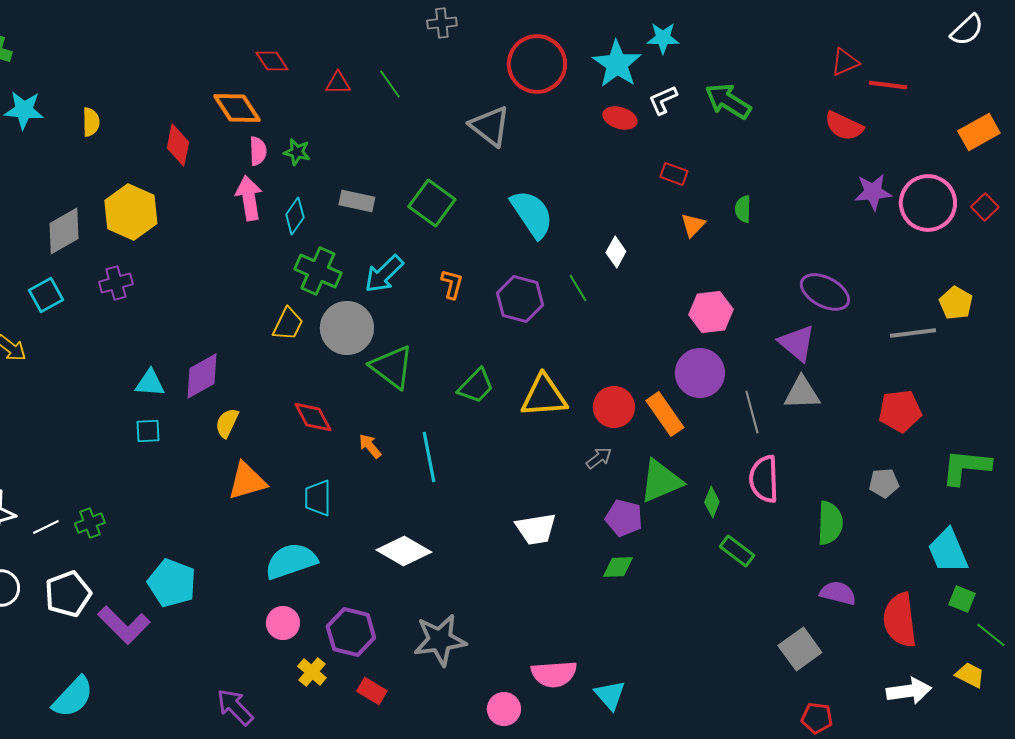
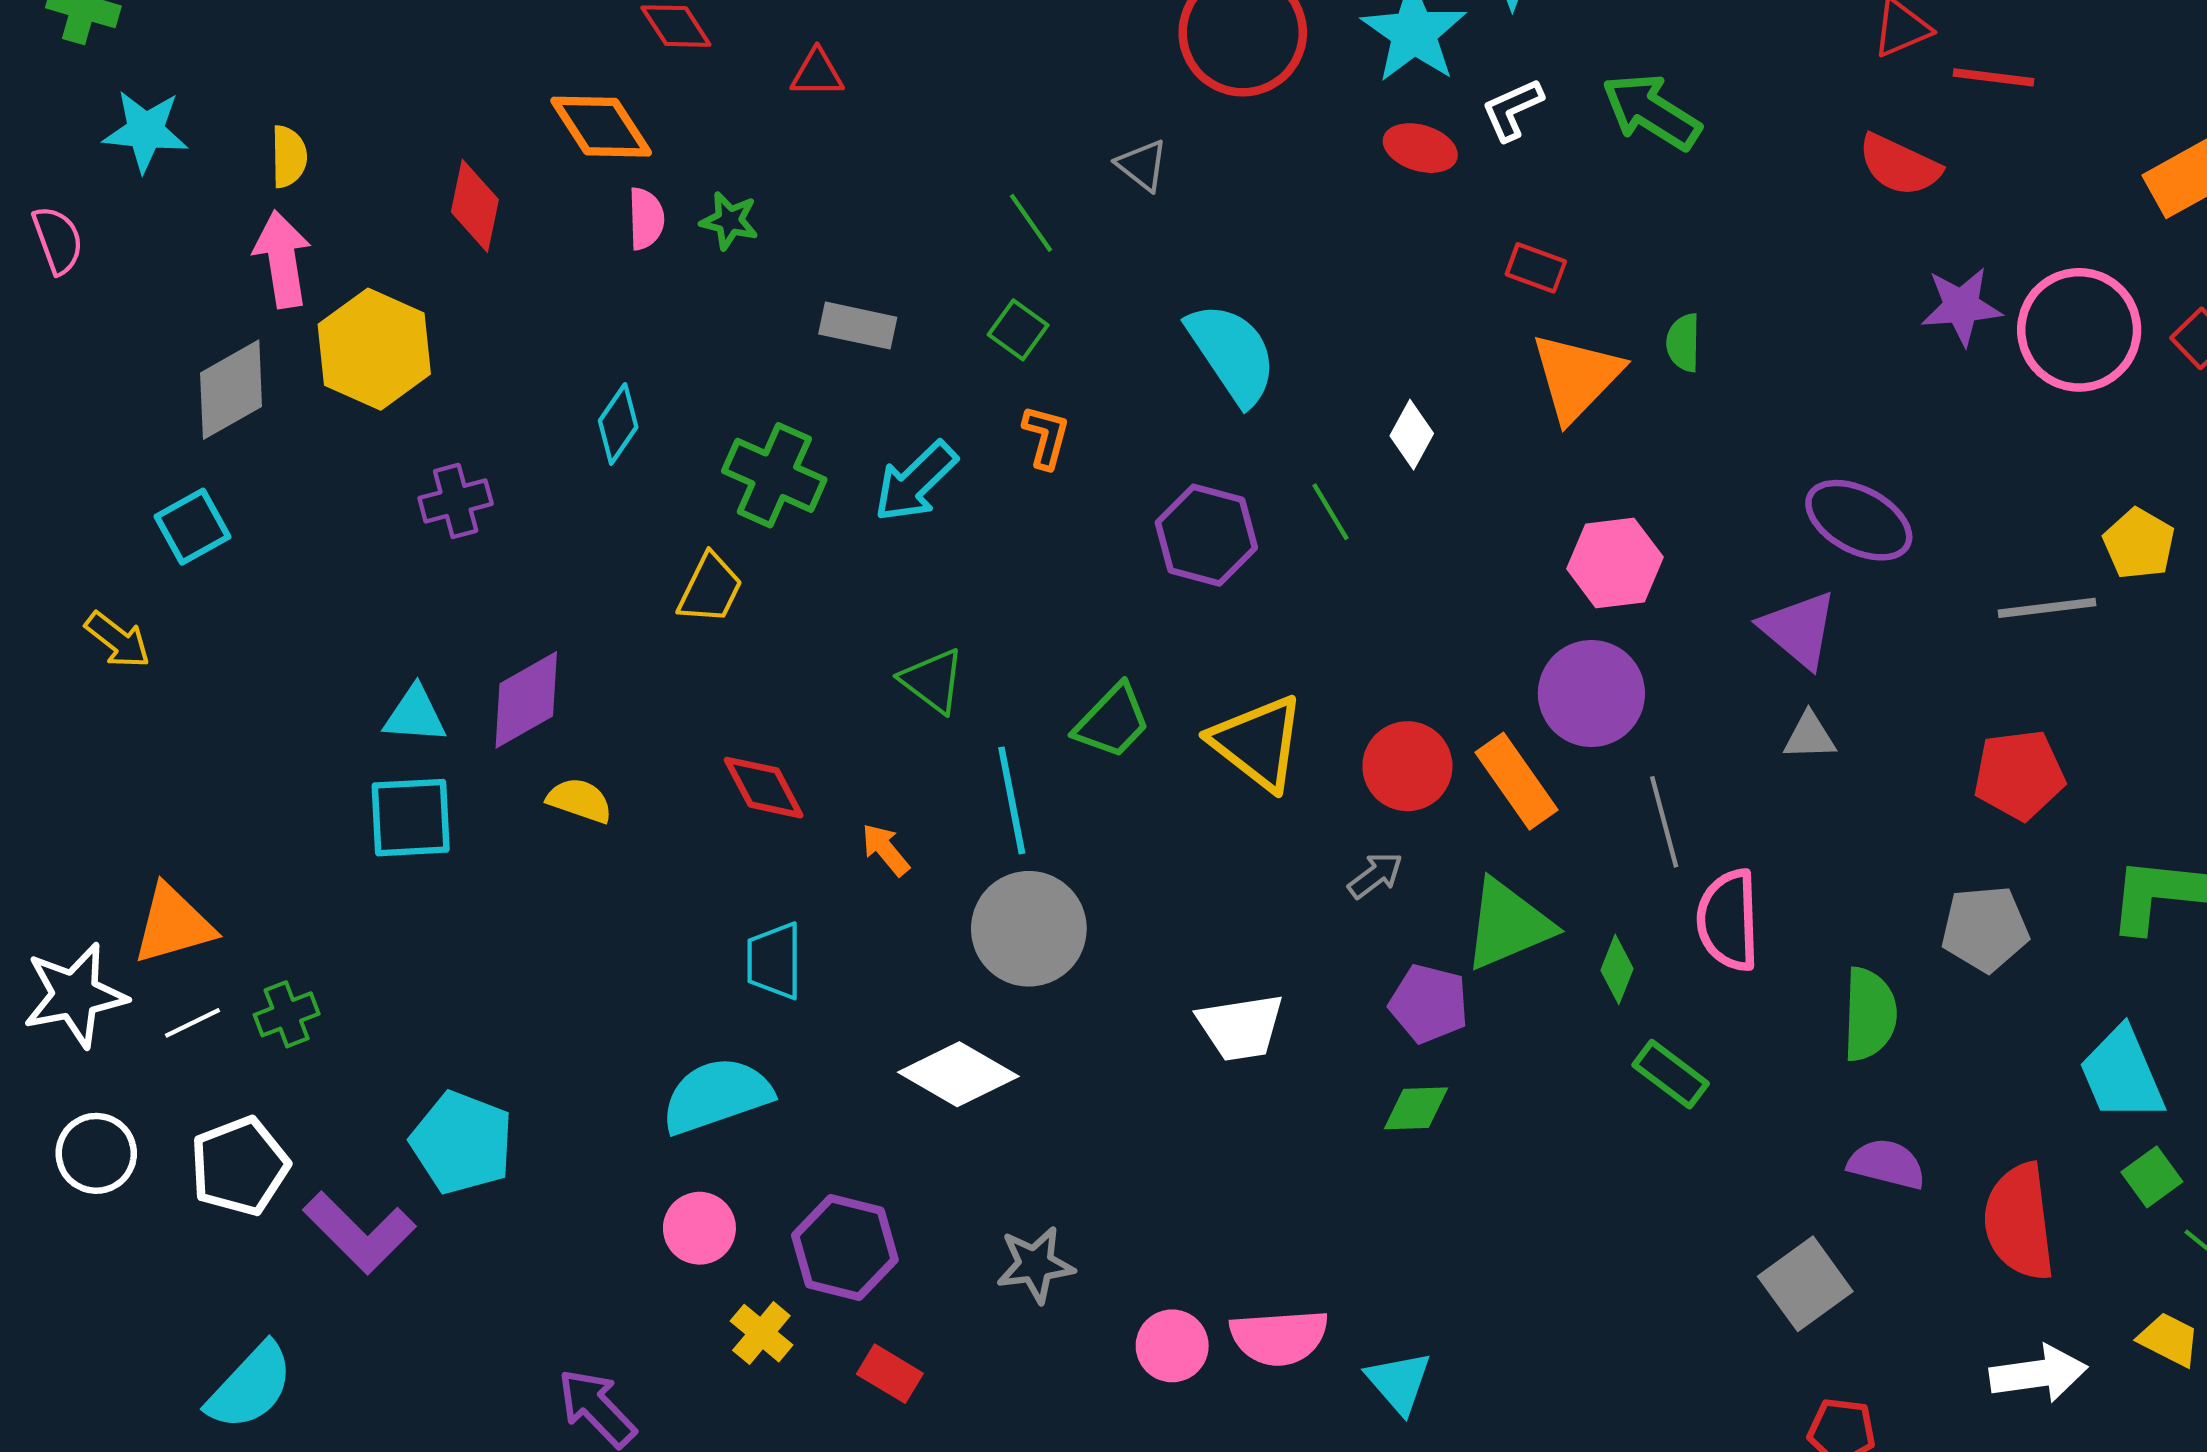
green line: (390, 84) -> (1031, 223), moved
gray triangle: (490, 126) -> (1142, 165), size x0.6
pink arrow: (249, 198) -> (282, 259), moved
green square: (432, 203) -> (1018, 330), size x0.6
cyan diamond: (295, 216) -> (618, 424), moved
orange triangle: (693, 225) -> (1576, 377), size x1.8
purple cross: (116, 283) -> (456, 501), moved
orange L-shape: (452, 284) -> (1046, 437), moved
gray circle: (347, 328) -> (1029, 929), moved
green triangle: (392, 367) -> (933, 681), size x0.7
gray triangle: (802, 393) -> (1810, 736), size x0.7
yellow triangle: (544, 396) -> (1258, 743), turned 42
gray line: (752, 412) -> (1664, 822), moved
yellow semicircle: (227, 423) -> (580, 800), turned 84
cyan square: (148, 431) -> (411, 818), size x1.6
cyan line: (429, 457) -> (1012, 800), moved
orange triangle: (247, 481) -> (173, 924), moved
gray pentagon: (884, 483) -> (1985, 929), size x1.4
green square: (962, 599) -> (2152, 1177), turned 32
gray star: (440, 640) -> (1035, 1265), size x0.7
pink circle: (504, 709) -> (1172, 1346), moved

